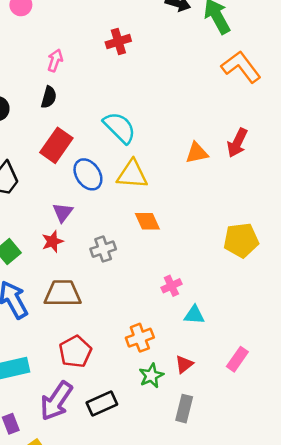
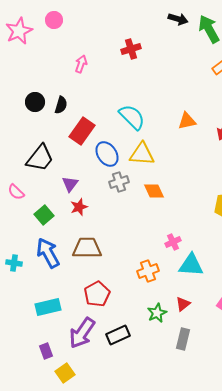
black semicircle: (49, 97) -> (61, 105), moved
orange triangle: (197, 153) -> (187, 121), moved
purple triangle: (63, 212) -> (70, 184), moved
gray cross: (103, 249) -> (119, 182), moved
cyan triangle: (194, 315) -> (191, 265), size x1.5
orange cross: (140, 338) -> (148, 271), moved

